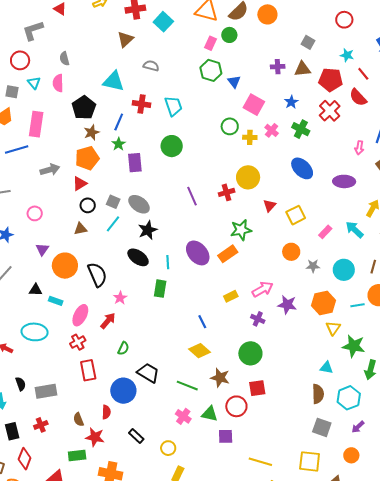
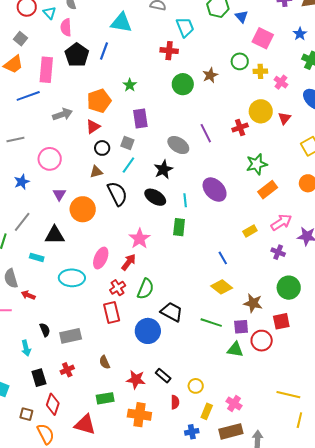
cyan triangle: (34, 83) -> (50, 13), moved
gray square: (12, 92) -> (20, 39), turned 32
red cross: (141, 104) -> (169, 51), moved
cyan trapezoid: (173, 106) -> (185, 27), moved
black pentagon: (84, 108) -> (77, 55), moved
blue line: (119, 122) -> (104, 51), moved
pink cross: (272, 130) -> (281, 82), moved
brown star: (92, 132) -> (210, 75), moved
purple rectangle: (135, 163) -> (140, 118), moved
gray ellipse: (139, 204) -> (178, 145), moved
red triangle: (269, 206) -> (284, 118), moved
pink circle: (35, 213) -> (50, 159), size x1.5
orange rectangle: (228, 254) -> (268, 190), moved
black semicircle: (97, 275) -> (117, 194), moved
black triangle: (35, 290) -> (55, 235), size x1.5
pink star: (120, 298) -> (140, 239), size x1.5
cyan rectangle: (56, 301) -> (37, 257), moved
cyan ellipse: (35, 332) -> (72, 278), moved
red cross: (78, 342) -> (118, 288), moved
green semicircle: (123, 348) -> (146, 289), size x1.5
green circle: (250, 353) -> (289, 288), moved
brown star: (220, 378) -> (253, 303), moved
red semicircle: (106, 412) -> (175, 402), moved
pink cross: (183, 416) -> (234, 403), moved
purple square: (226, 436) -> (241, 327), moved
red star: (95, 437) -> (136, 380), moved

